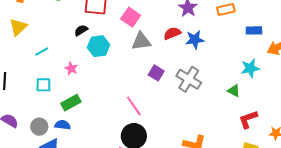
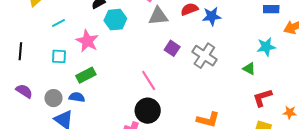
pink star: (71, 69) -> (87, 41), size x1.6

